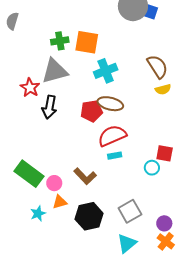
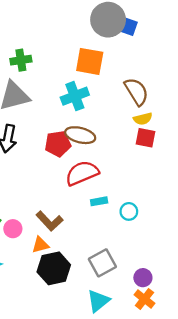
orange square: (87, 42) -> (90, 61), moved
red square: (165, 153) -> (145, 138), moved
cyan rectangle: (115, 156) -> (99, 201), moved
orange triangle: (60, 202) -> (40, 245), moved

